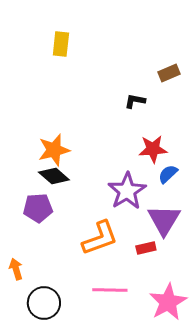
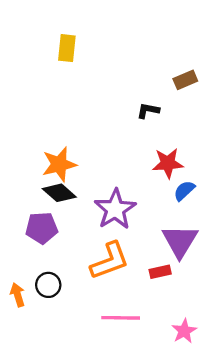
purple star: (127, 191) -> (115, 209), moved
pink star: (168, 302) -> (184, 331), size x0.6
black circle: (44, 303) -> (48, 285), moved, size x0.7

